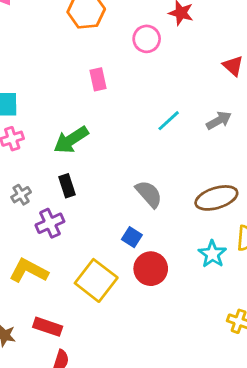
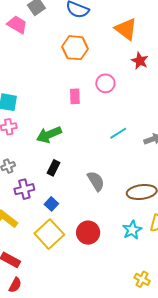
pink circle: (147, 39) -> (105, 83), moved
black rectangle: (67, 186) -> (53, 168), moved, turned 35
blue square: (132, 237) -> (51, 204), moved

